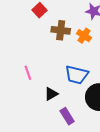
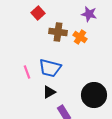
blue trapezoid: (77, 75) -> (50, 68), moved

